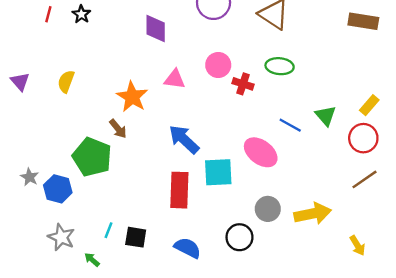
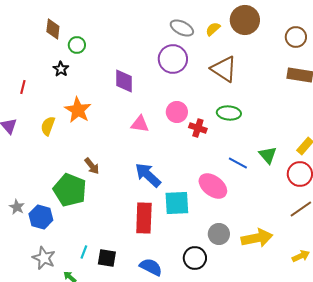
red line: (48, 14) -> (23, 87), moved
orange star: (132, 97) -> (78, 110), moved
yellow arrow: (357, 245) -> (301, 256), moved, turned -84

